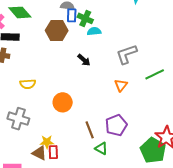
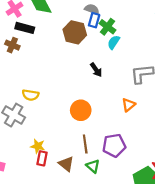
cyan semicircle: (94, 31) -> (114, 42), turned -64
yellow semicircle: (28, 84) -> (30, 95), moved
orange circle: (63, 102) -> (81, 110), moved
brown triangle: (39, 153) -> (66, 164), moved

